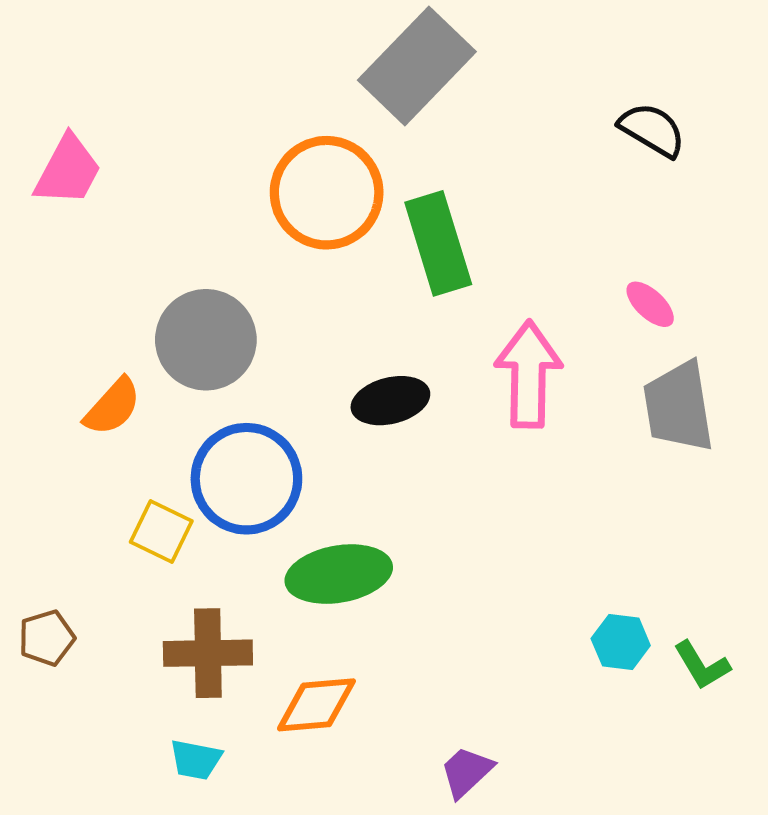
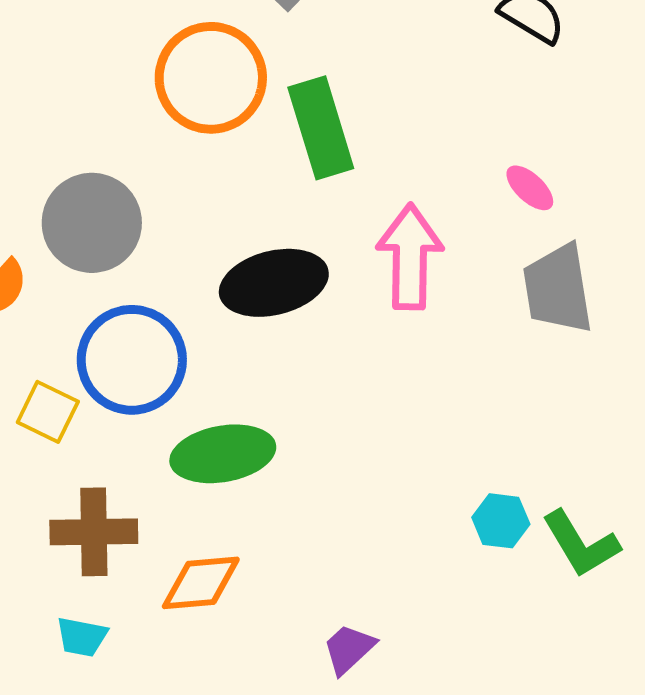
black ellipse: (390, 401) -> (274, 283), size x1.4
green L-shape: (702, 665) -> (581, 544), size x1.4

